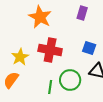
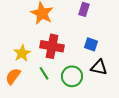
green line: (50, 87) -> (44, 73), moved, turned -40

